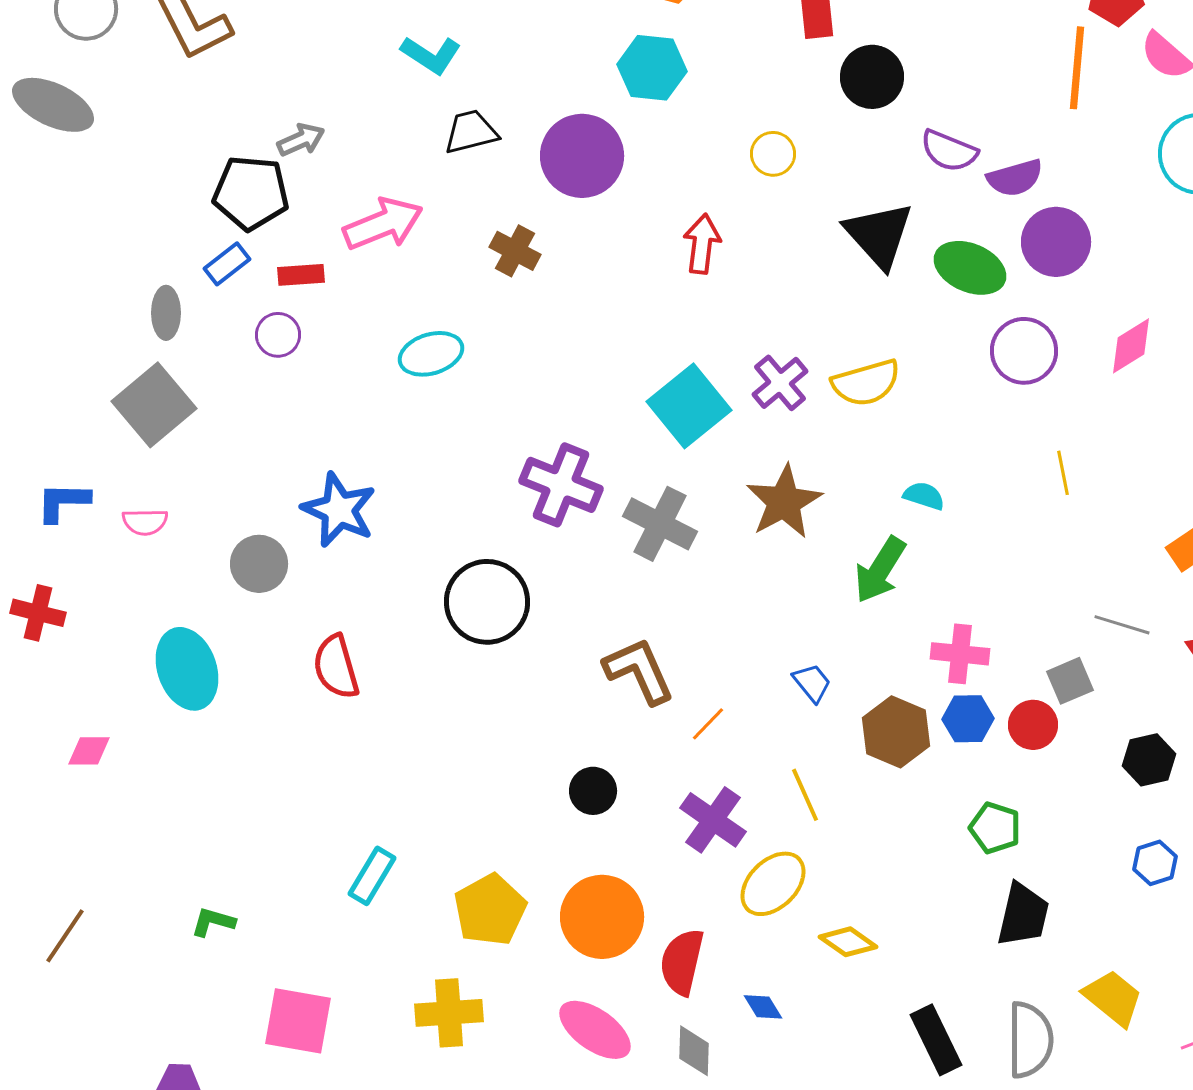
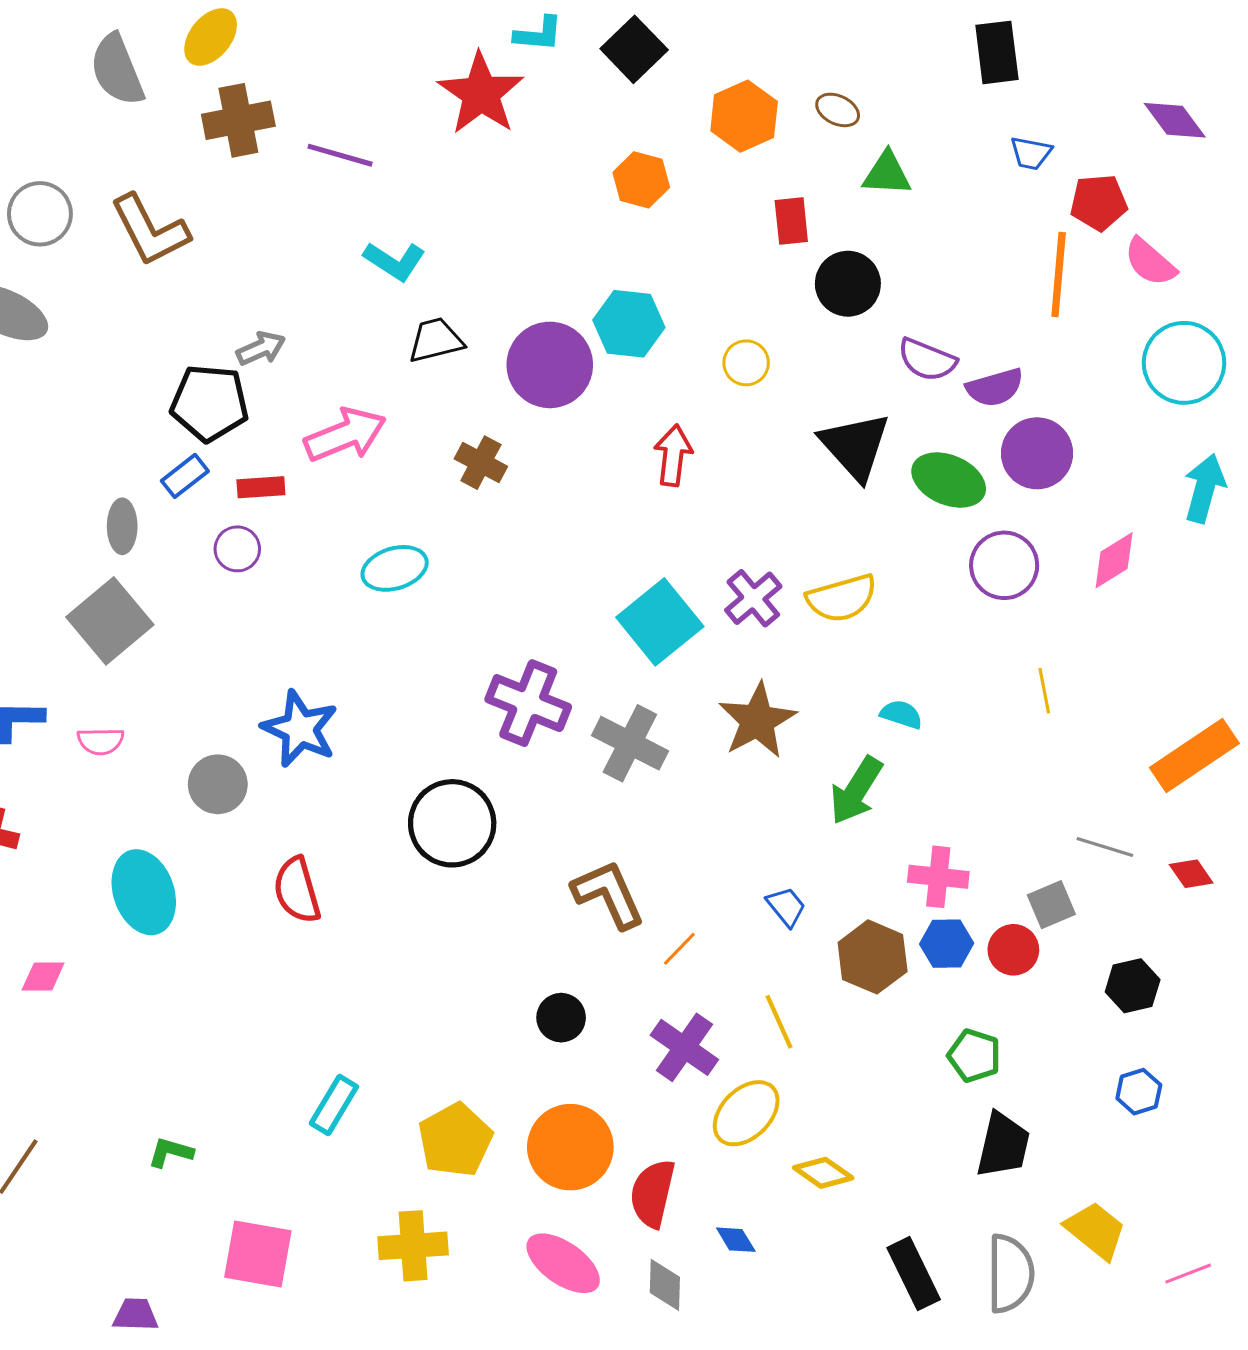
cyan hexagon: (652, 68) -> (629, 324), moved

